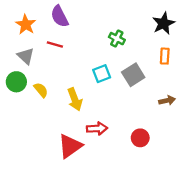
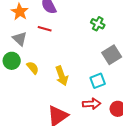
cyan square: (102, 74) -> (98, 81), moved
red arrow: (97, 129) -> (92, 104), moved

